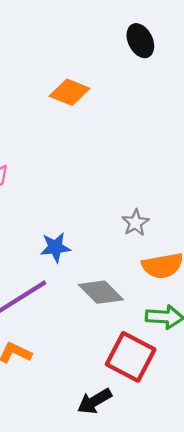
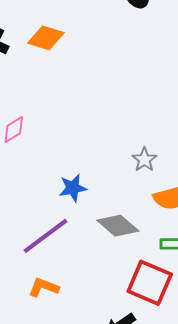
orange diamond: (70, 92) -> (46, 38), moved

